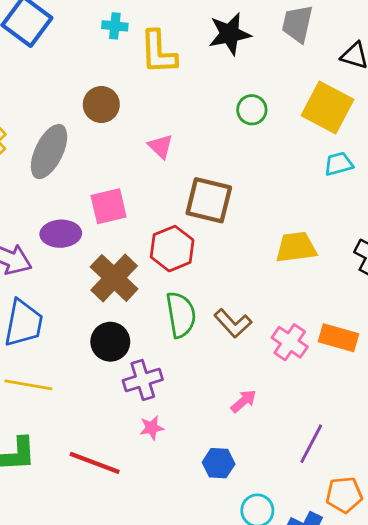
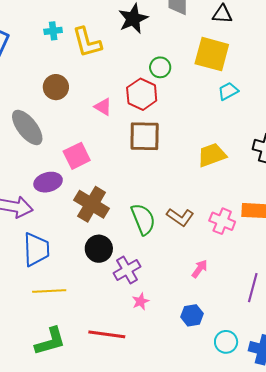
gray ellipse: (49, 152) -> (27, 127), turned -51
red hexagon: (172, 249) -> (142, 94), moved

